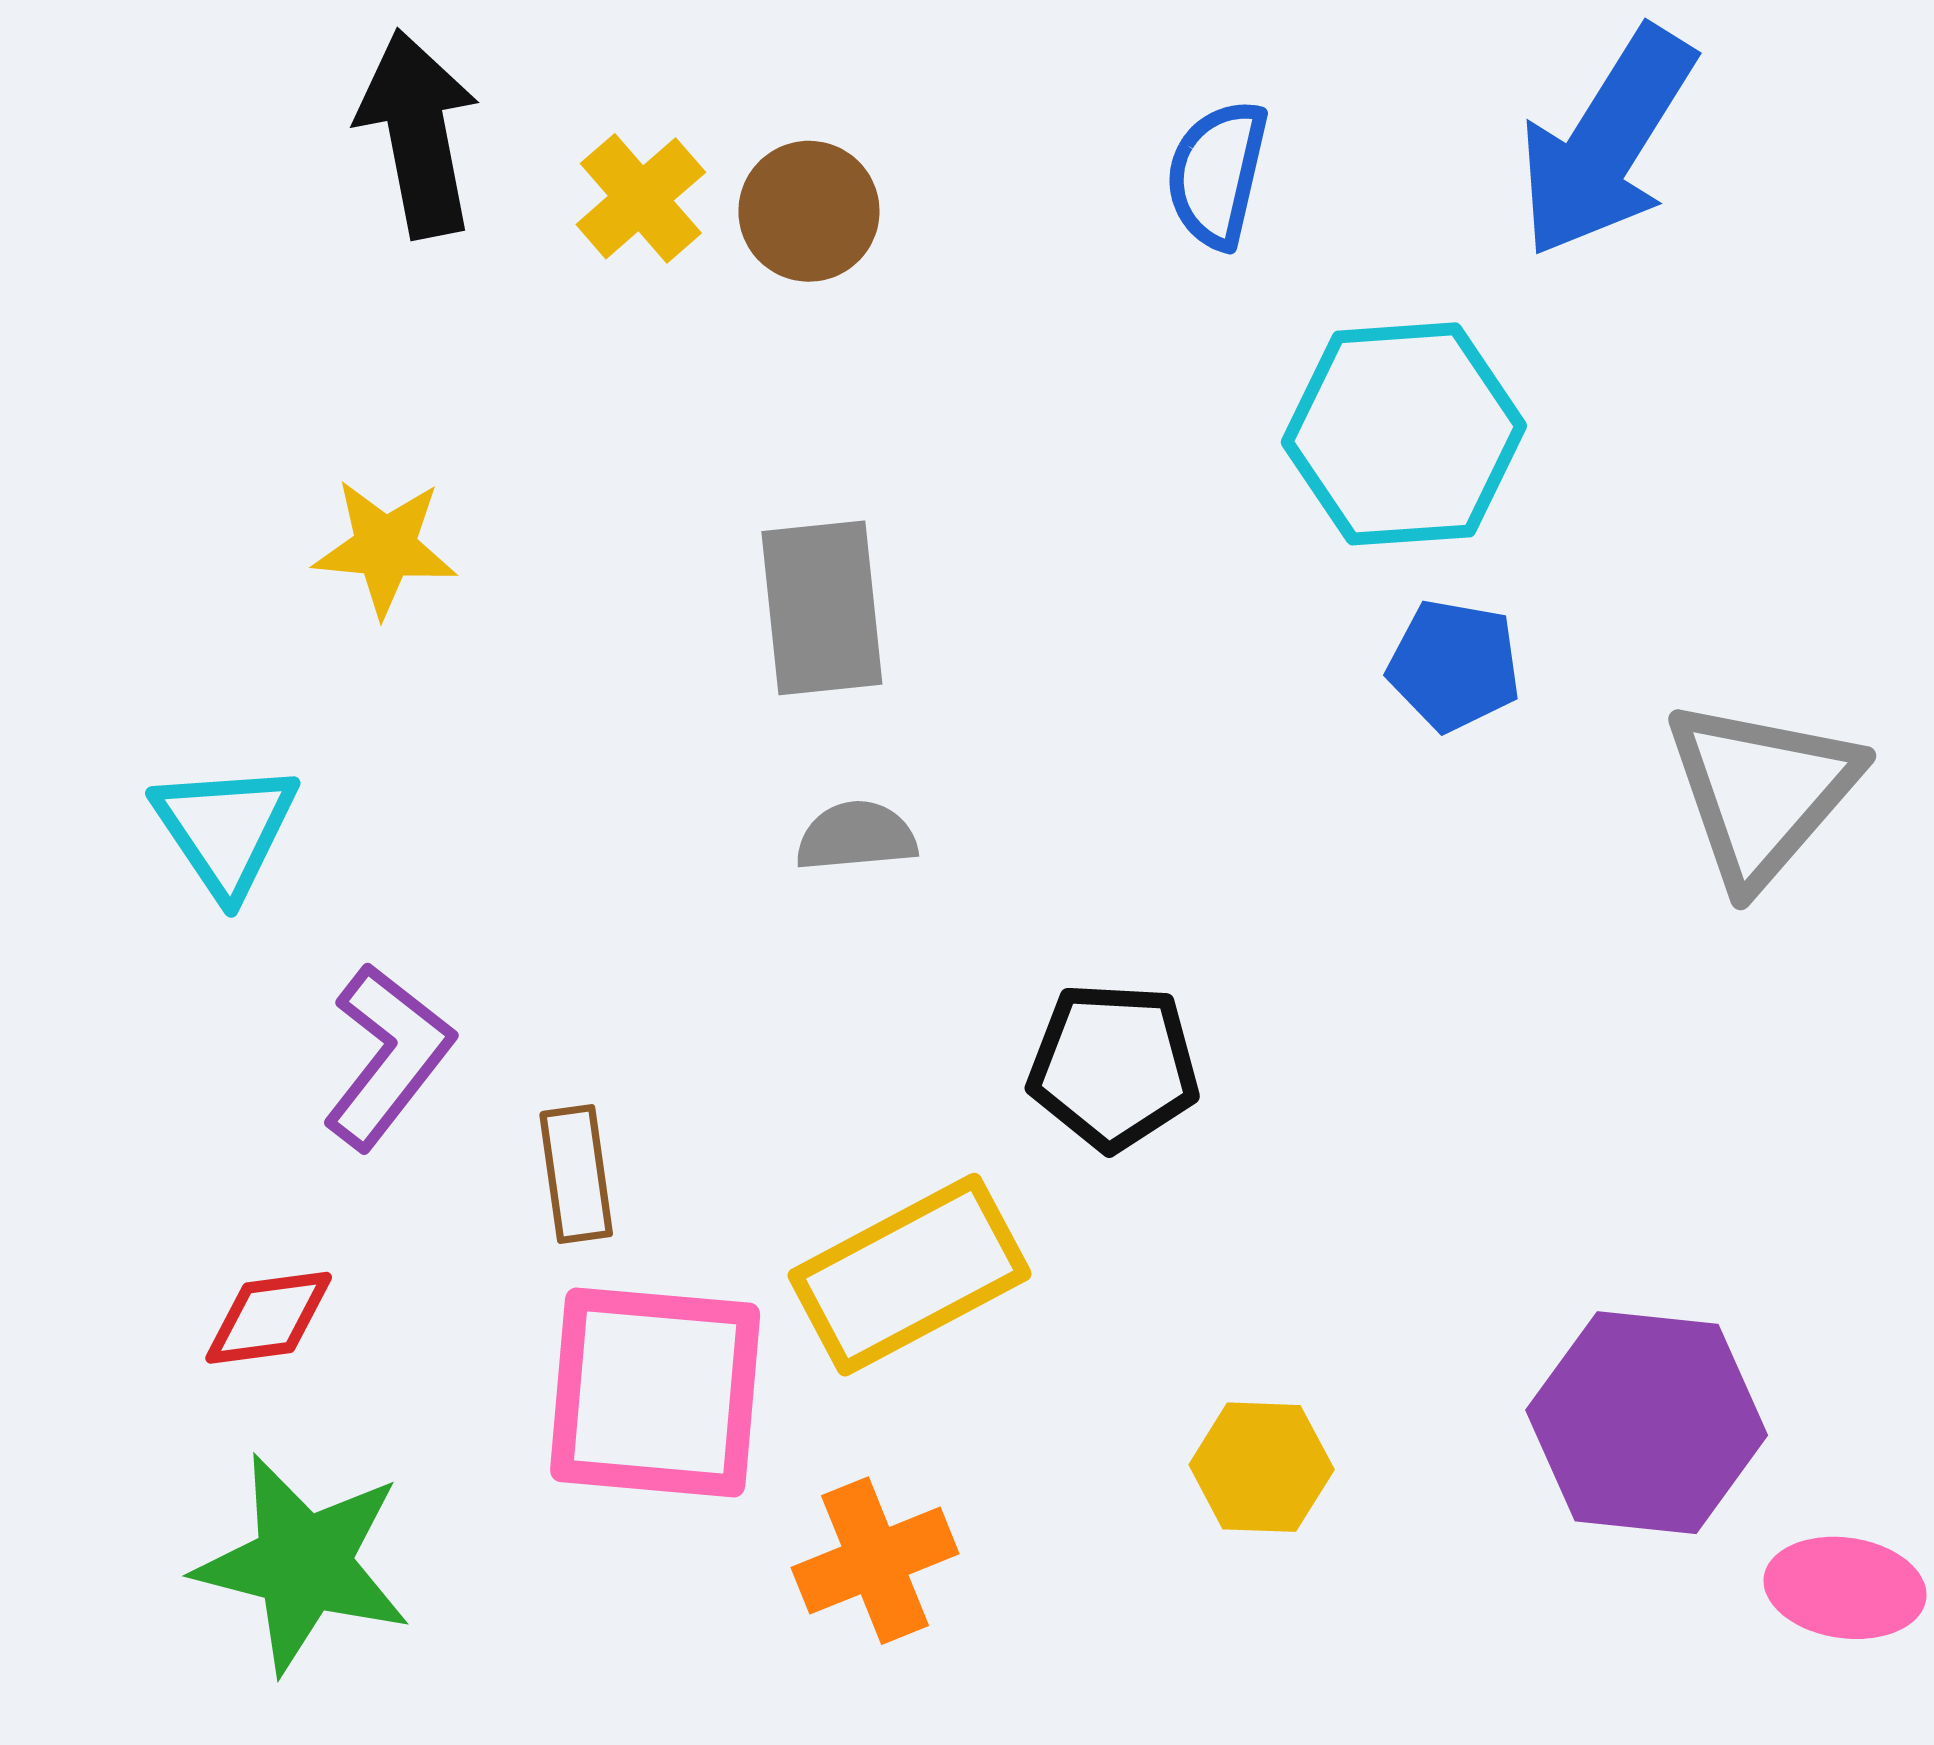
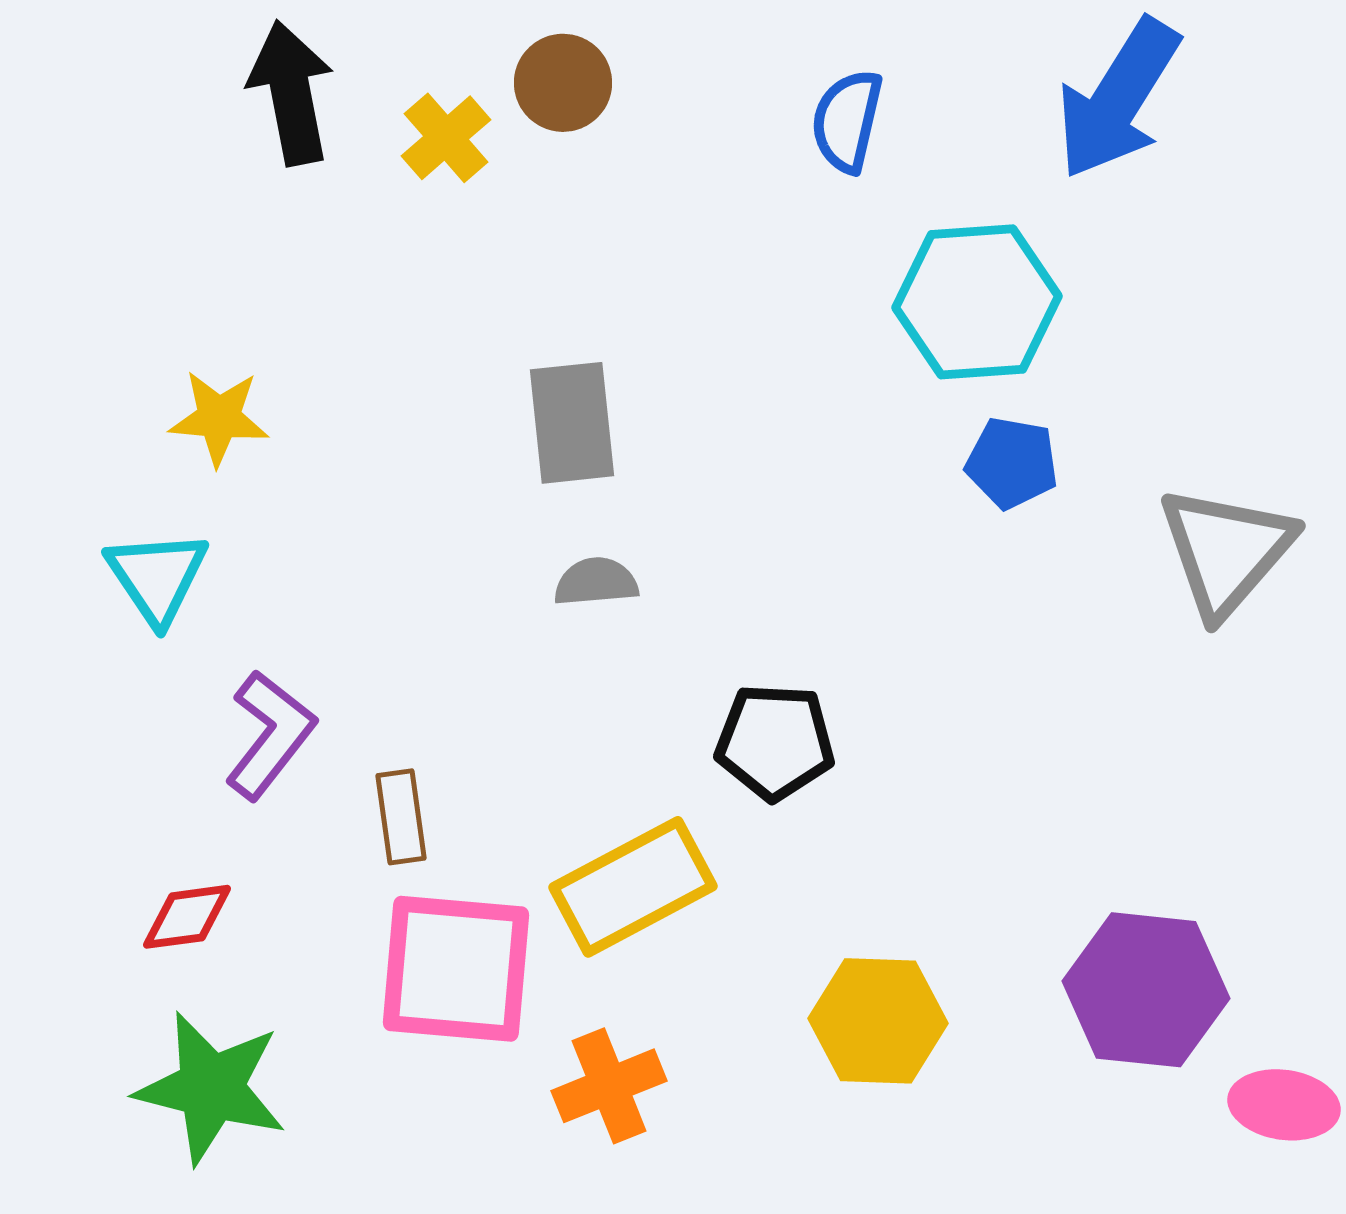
brown circle: (809, 211) -> (563, 83), moved
yellow star: (385, 547) -> (219, 418), moved
yellow hexagon: (1262, 1467) -> (878, 1021), size x1.4

